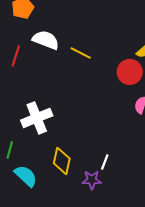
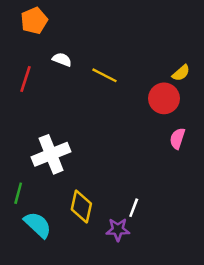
white semicircle: (46, 40) -> (62, 60), size x0.6

